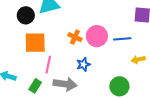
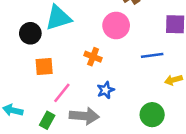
pink circle: (97, 36) -> (116, 25), moved
orange square: (35, 43) -> (44, 67), size x0.7
pink line: (48, 65) -> (62, 93), turned 30

